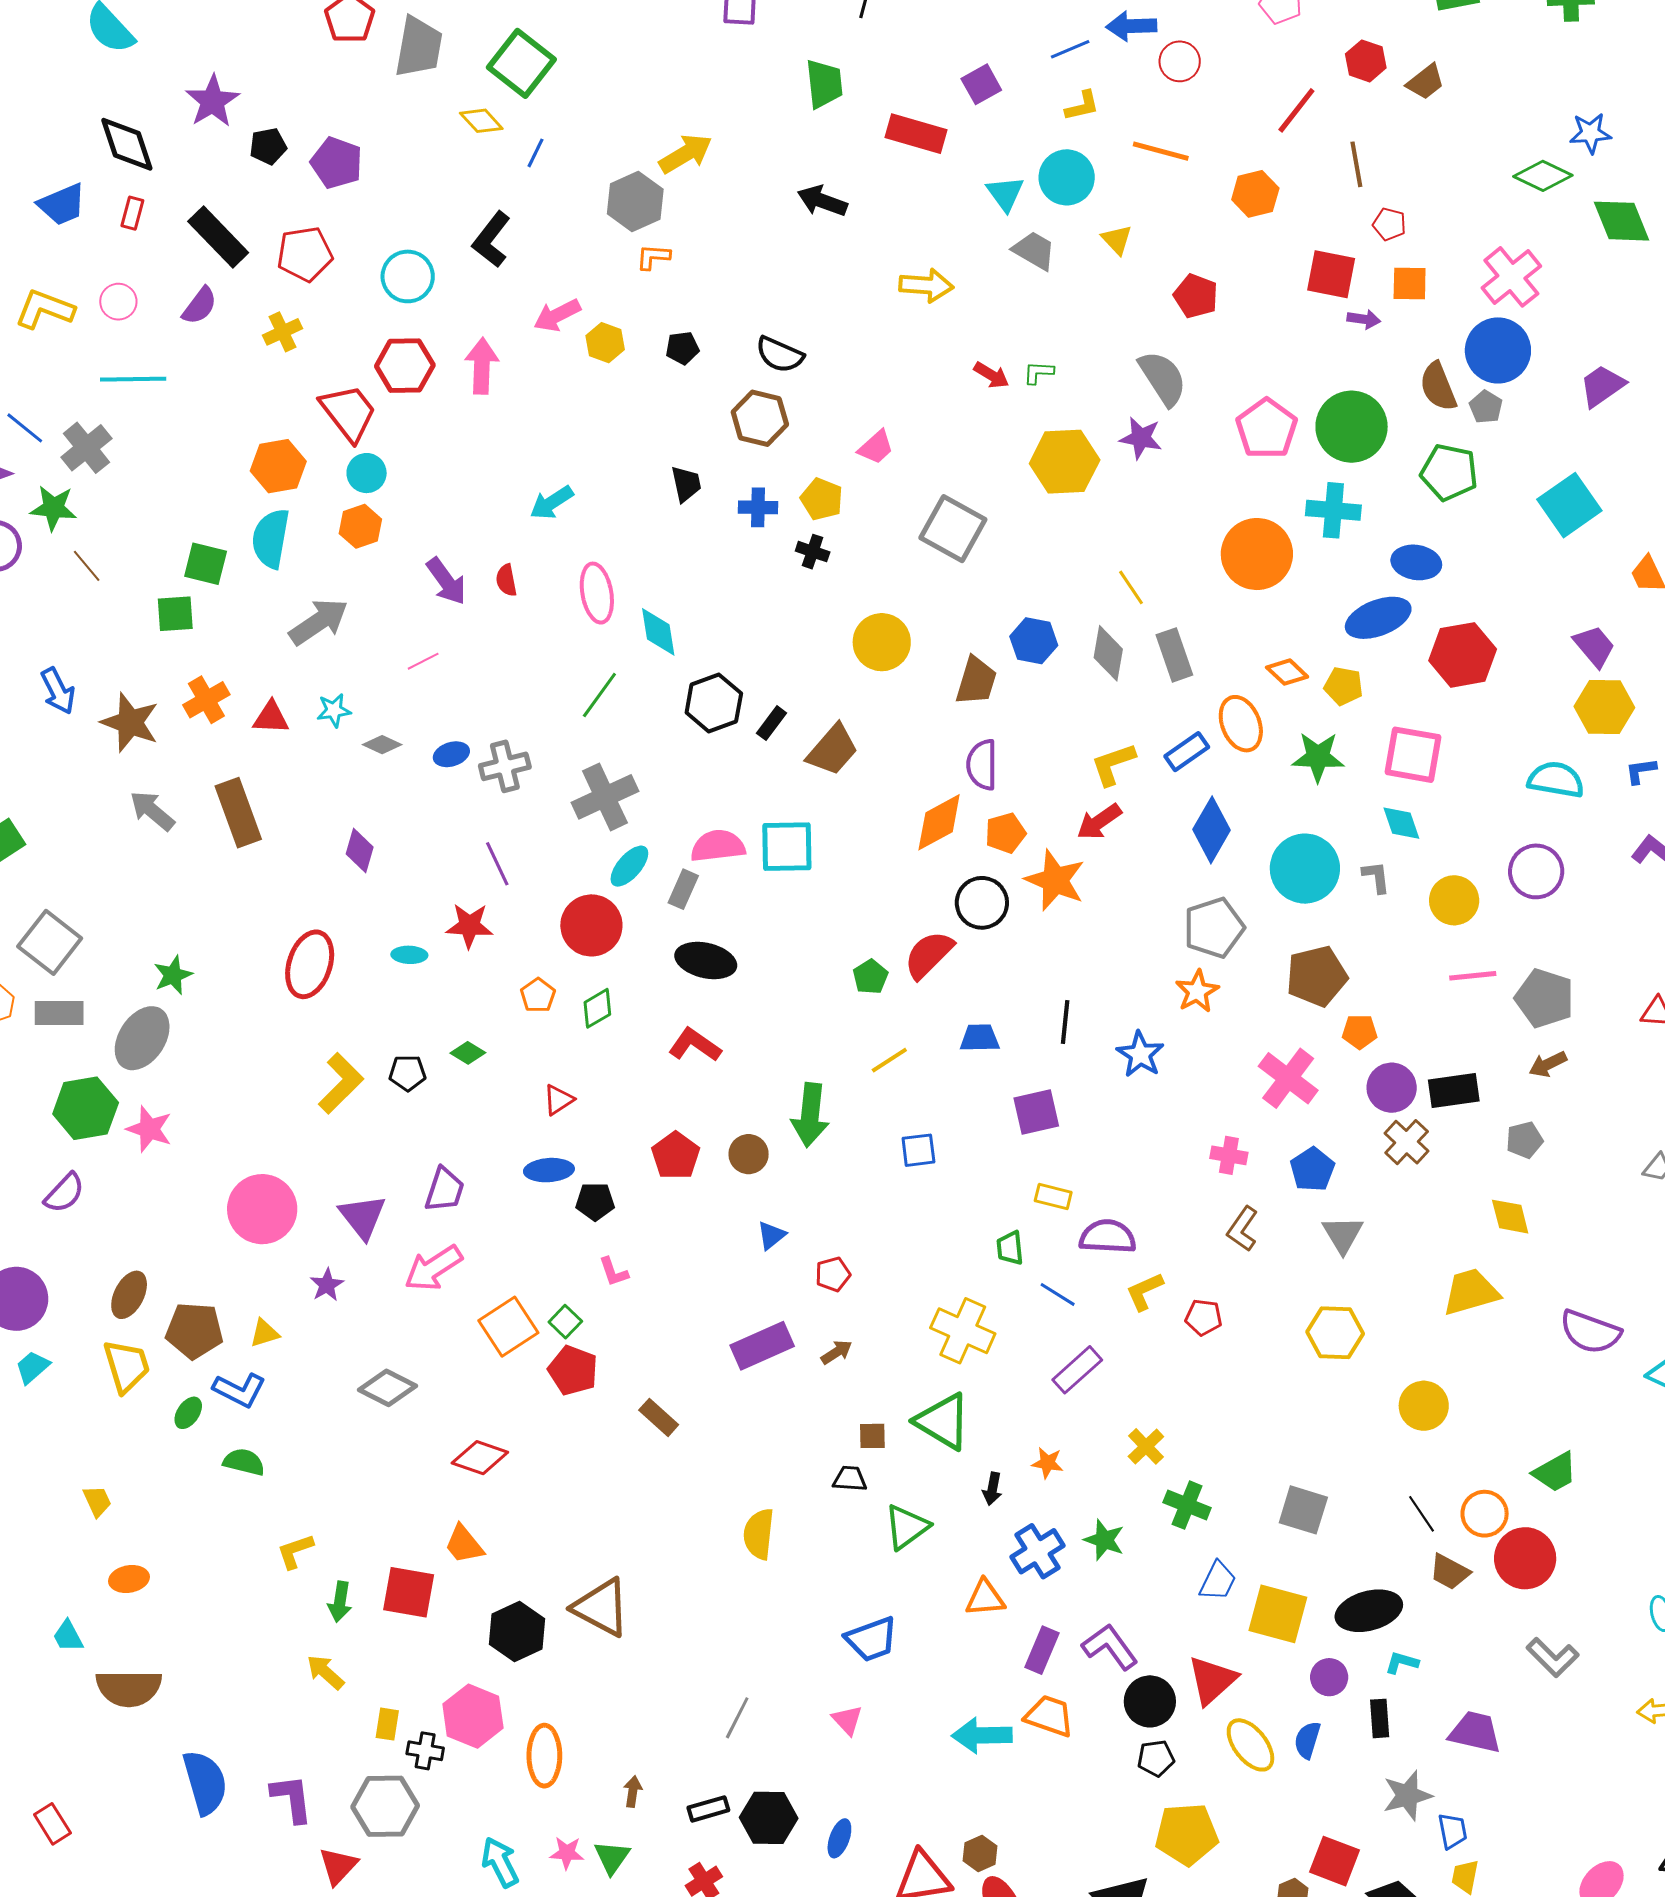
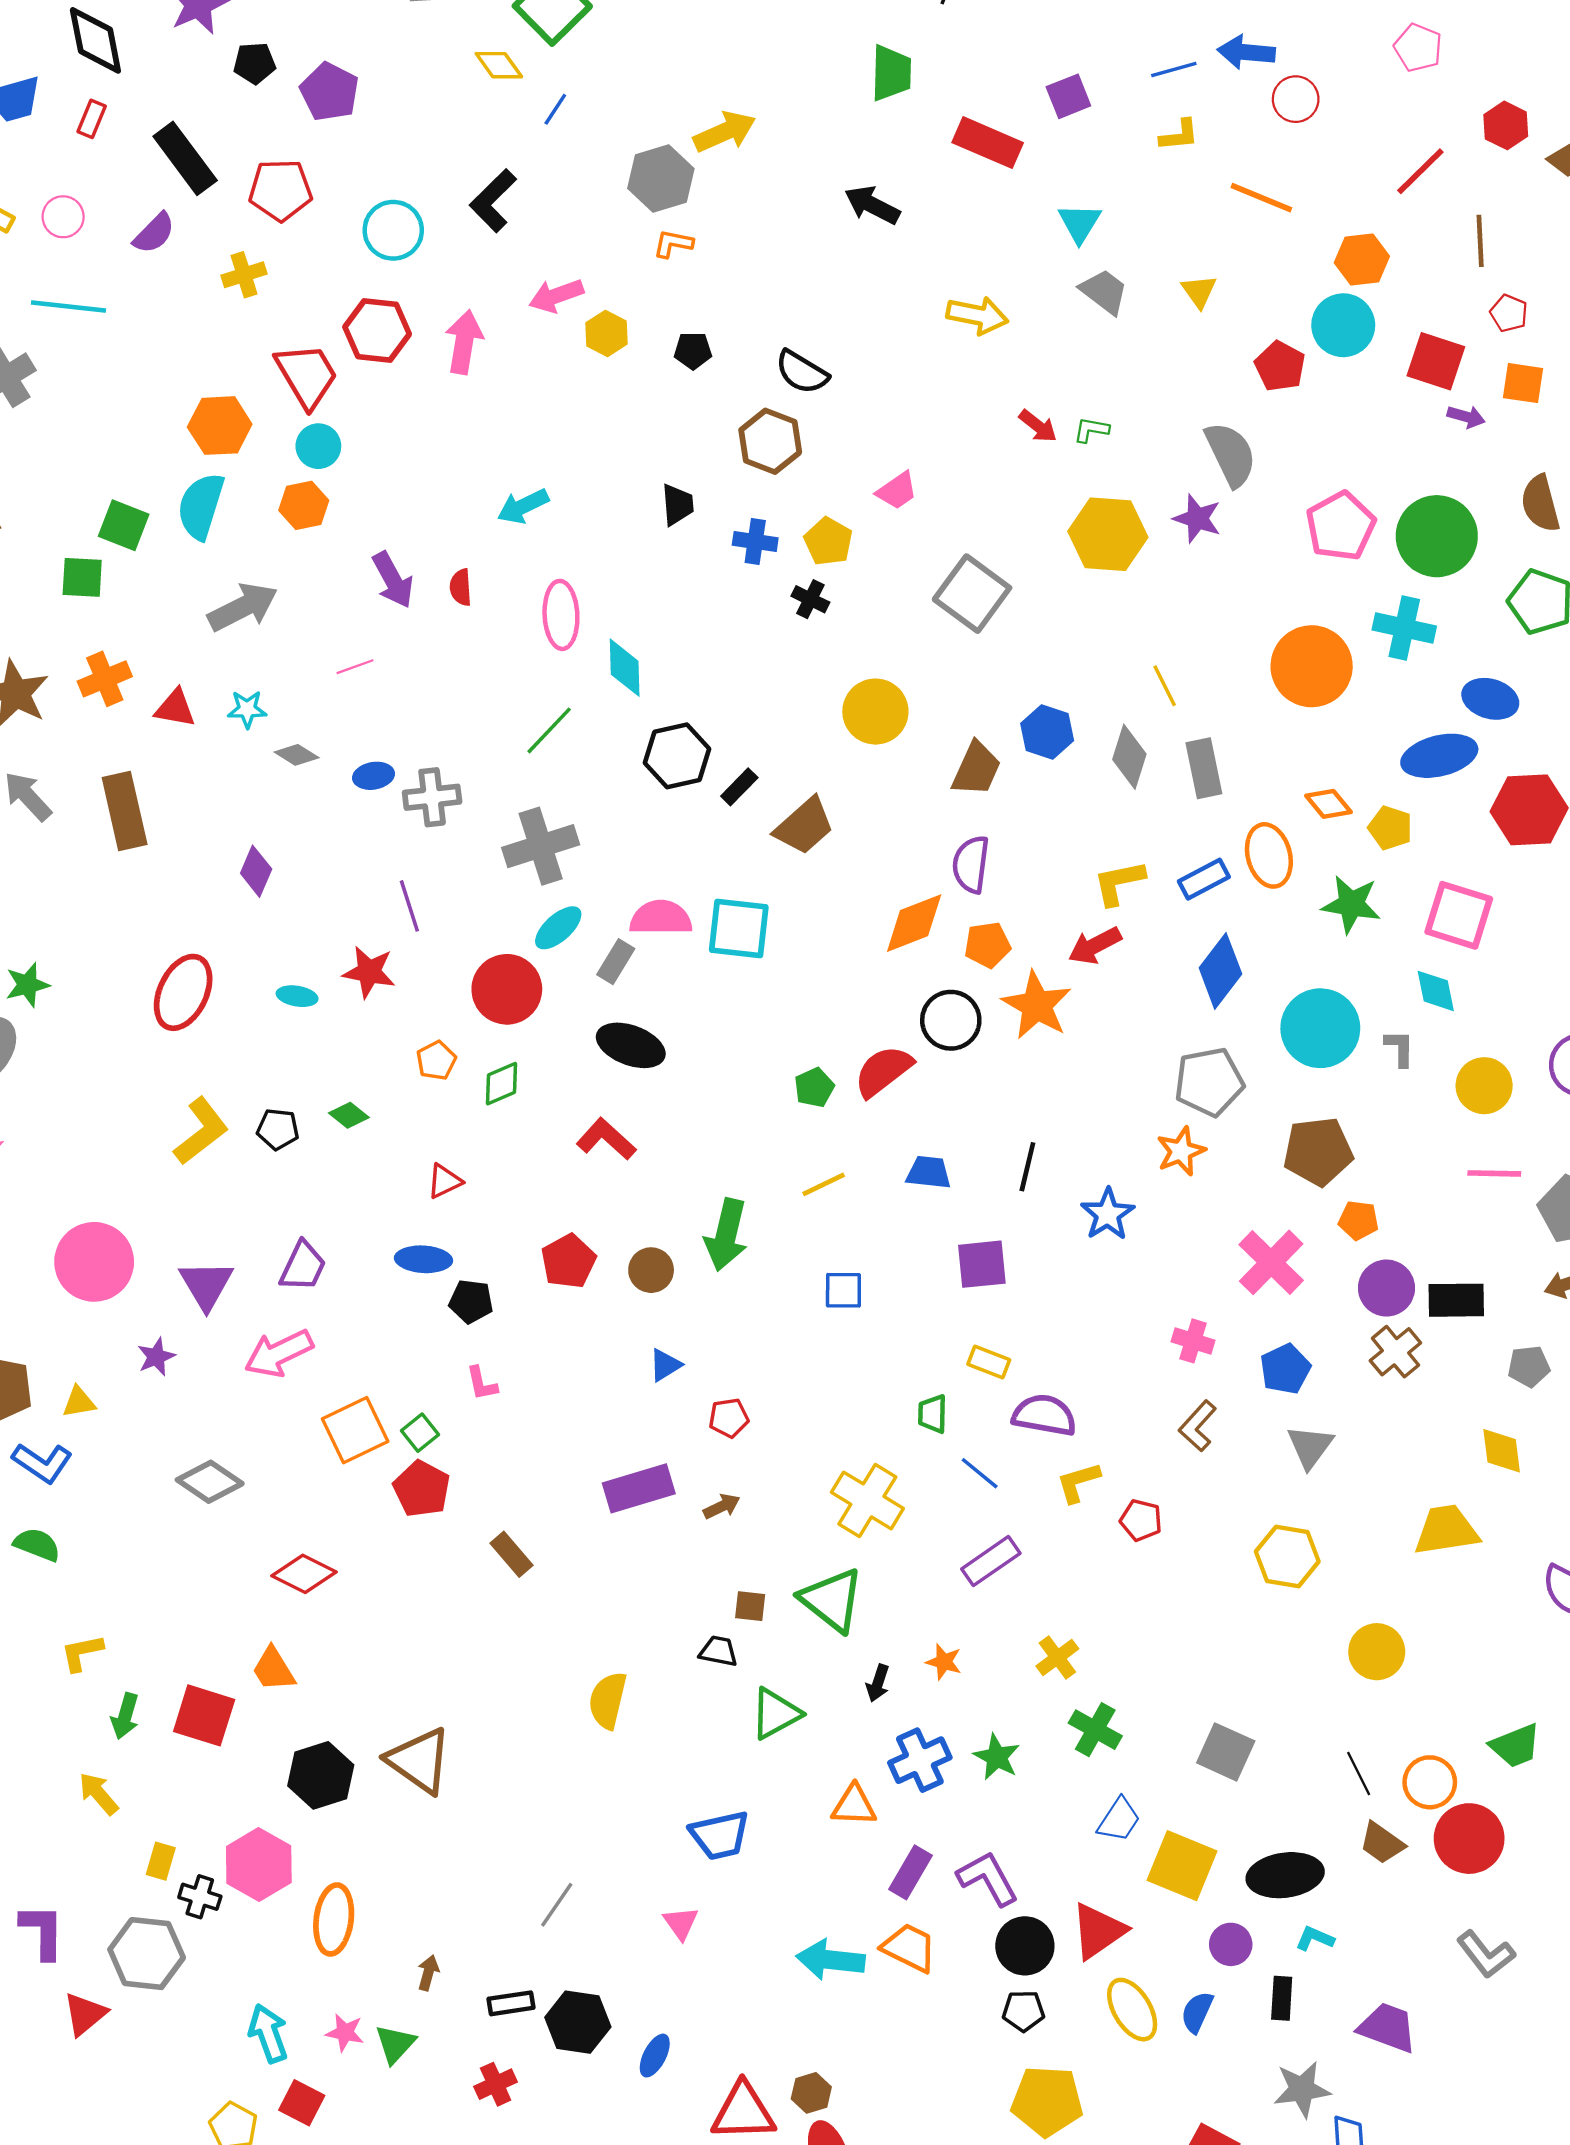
cyan circle: (1067, 177) -> (1343, 325), moved

